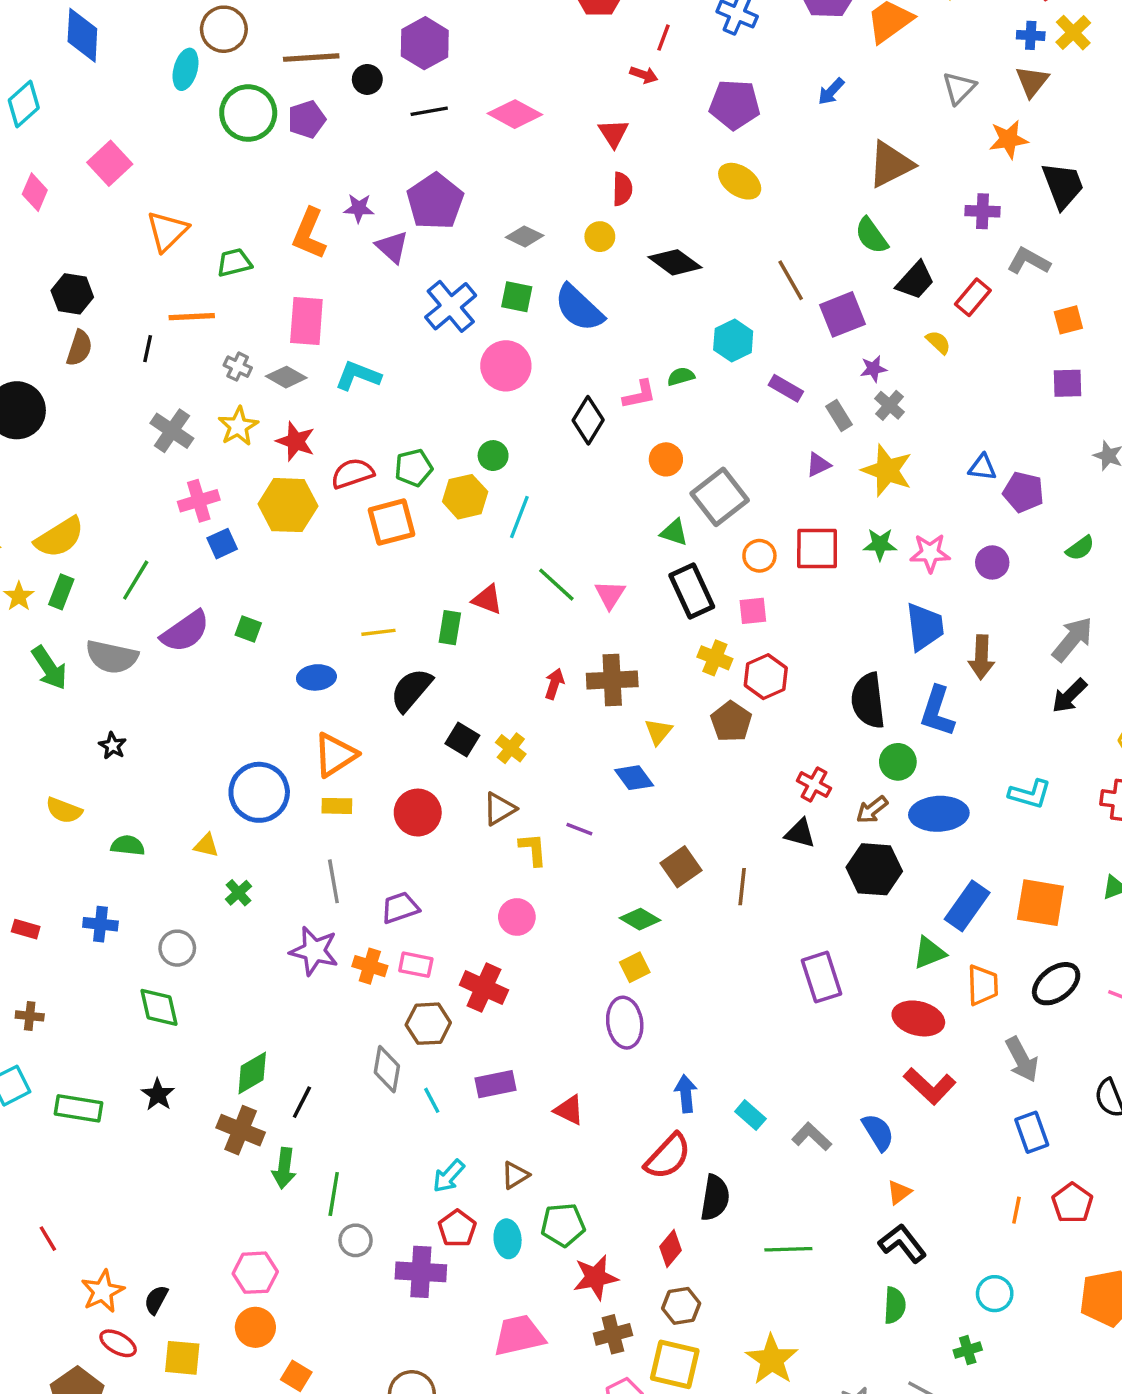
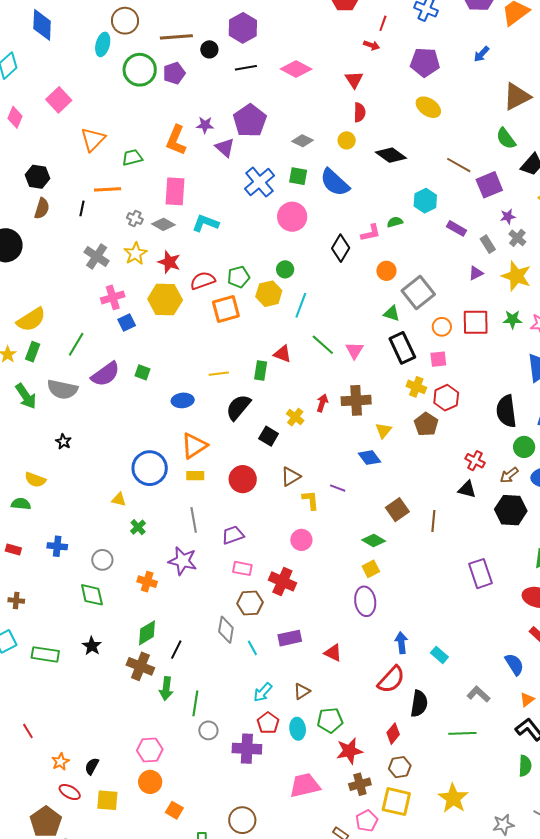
brown line: (791, 280) -> (459, 165), turned -30
yellow cross: (511, 748) -> (295, 417), moved
green semicircle: (128, 845) -> (21, 504), moved
orange cross: (370, 966) -> (147, 582), moved
gray L-shape: (812, 1137) -> (478, 694), moved
orange star: (103, 1291) -> (60, 762), size x0.7

